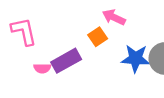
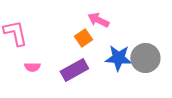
purple rectangle: (66, 61) -> (74, 70), moved

